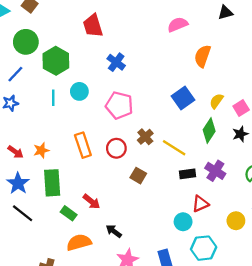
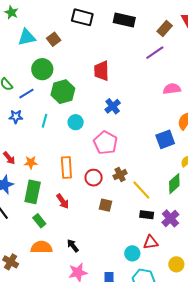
cyan line: (53, 98) -> (45, 121), moved
blue square: (183, 98) -> (165, 139), moved
brown square: (138, 176) -> (106, 205), turned -32
red arrow: (92, 202) -> (63, 201), moved

